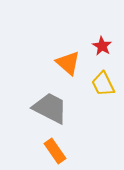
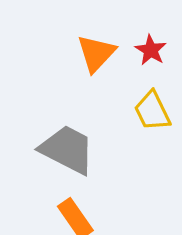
orange triangle: (68, 63) -> (96, 53), moved, turned 32

